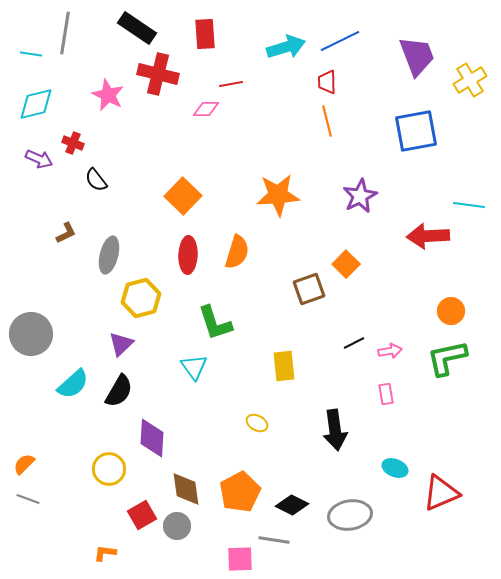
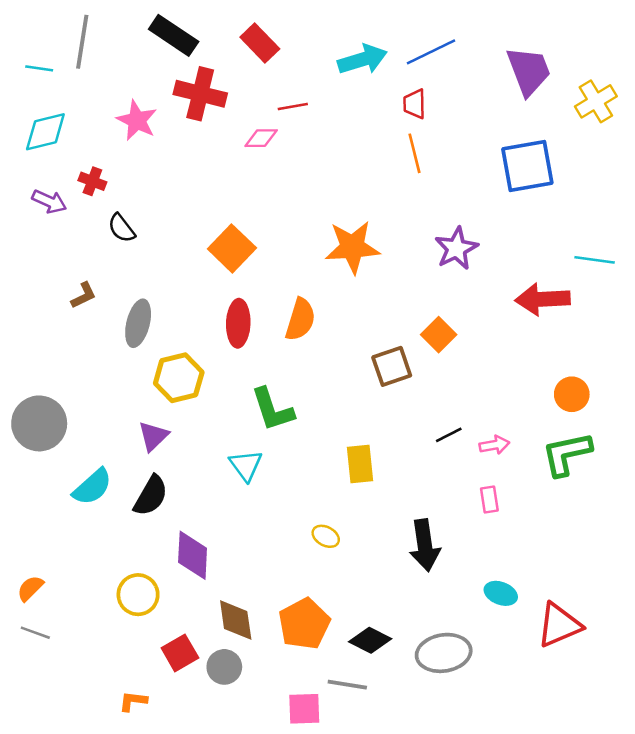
red rectangle: (205, 34) -> (260, 43), turned -40

